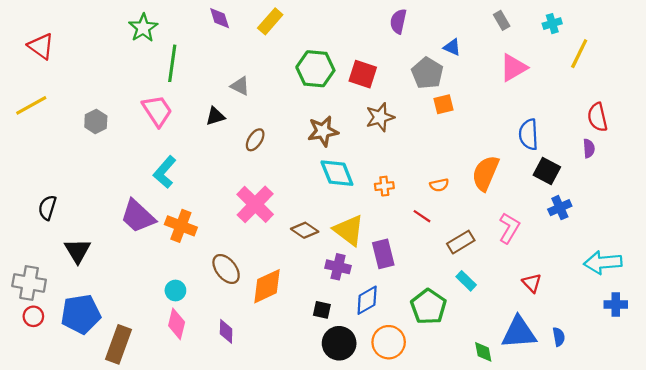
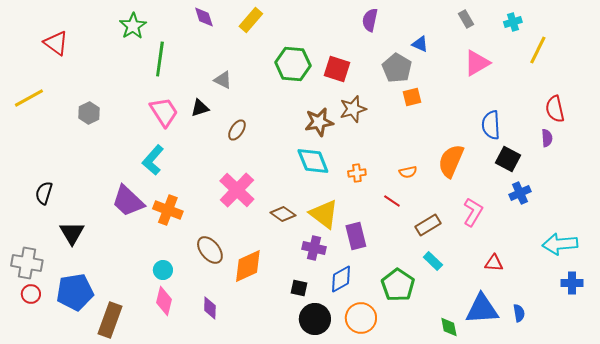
red triangle: (41, 46) -> (56, 43), moved
pink trapezoid: (157, 111) -> (164, 112), moved
brown star: (323, 131) -> (319, 122), moved
red triangle: (532, 283) -> (494, 263), turned -42

